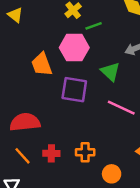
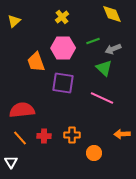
yellow triangle: (15, 15) -> (14, 21), turned 40
green line: (94, 26) -> (93, 41), moved
green triangle: (110, 72) -> (104, 68), moved

